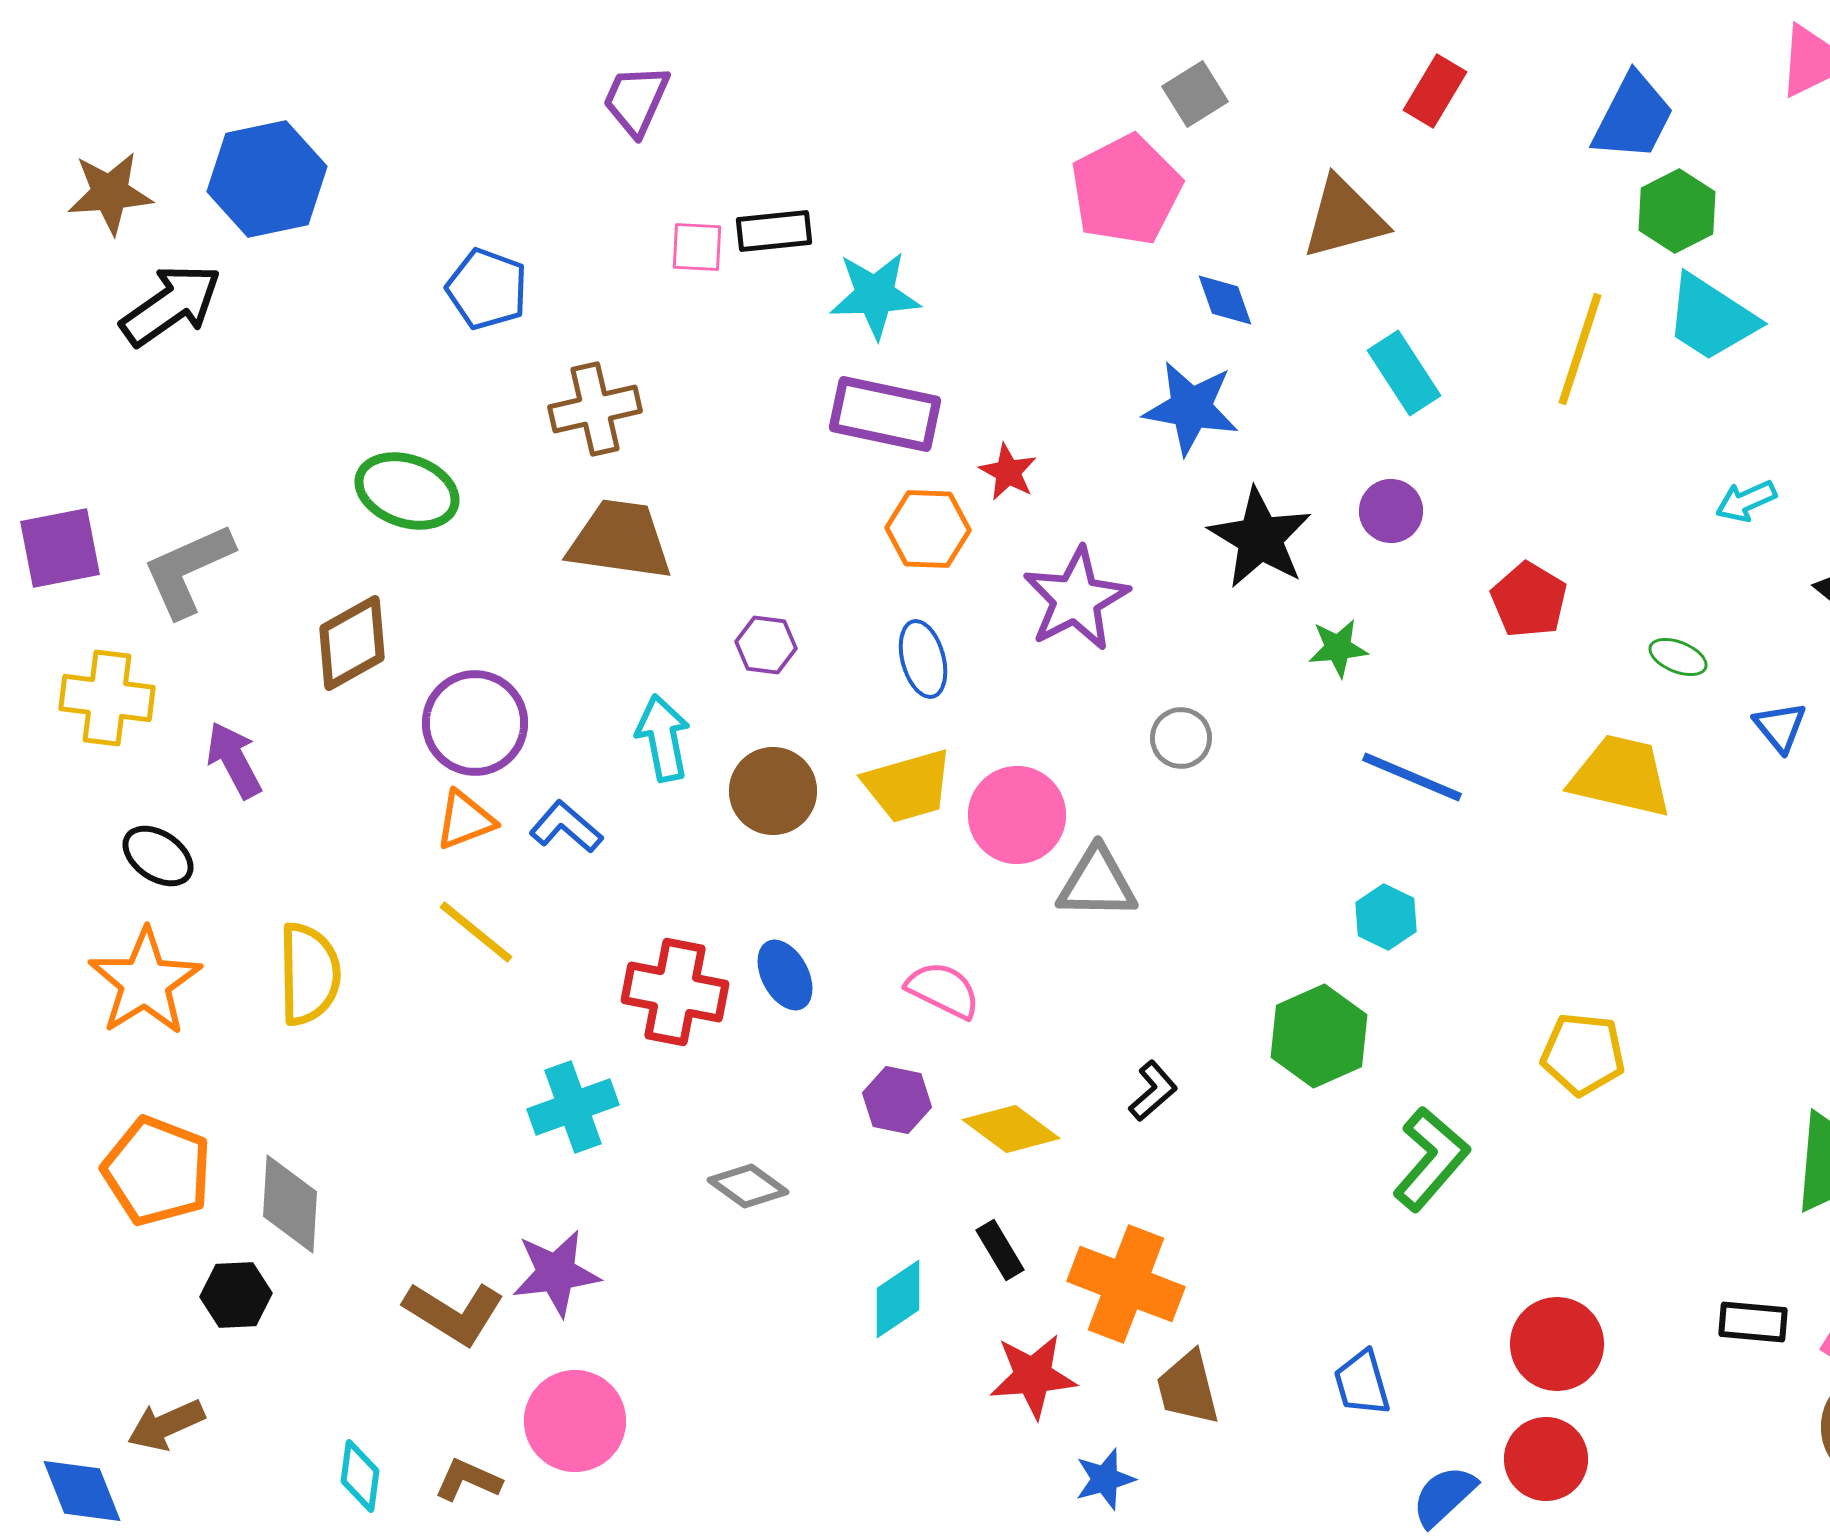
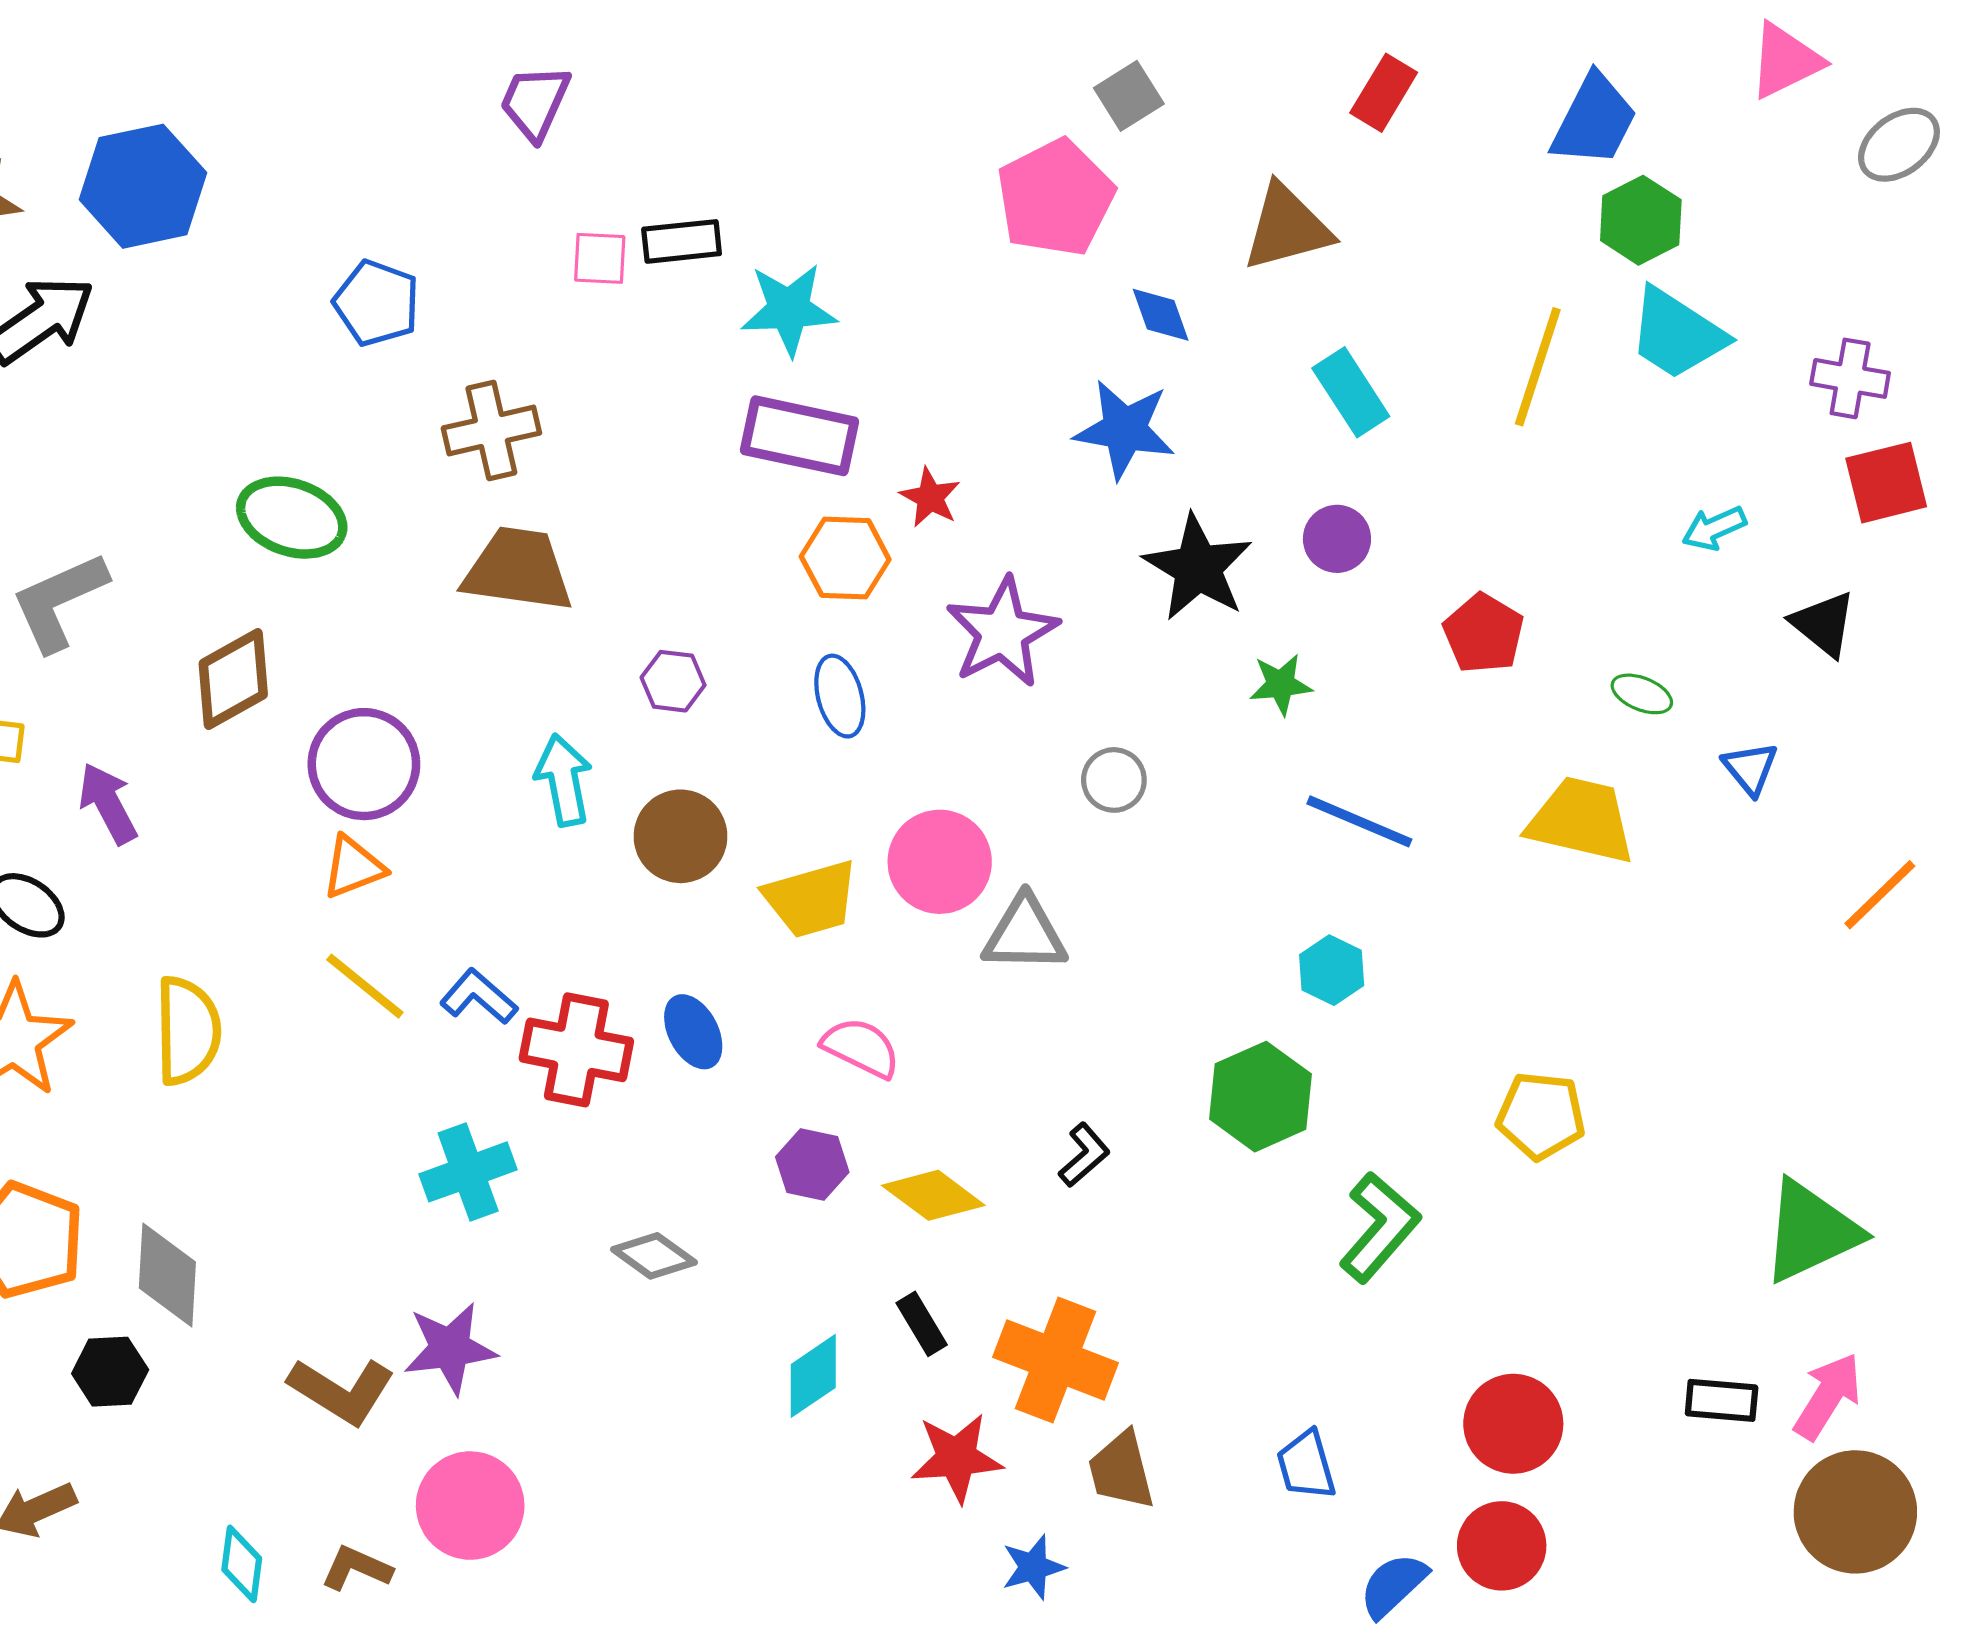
yellow trapezoid: (908, 786) -> (811, 899), moved
blue L-shape: (566, 827) -> (479, 997), moved

